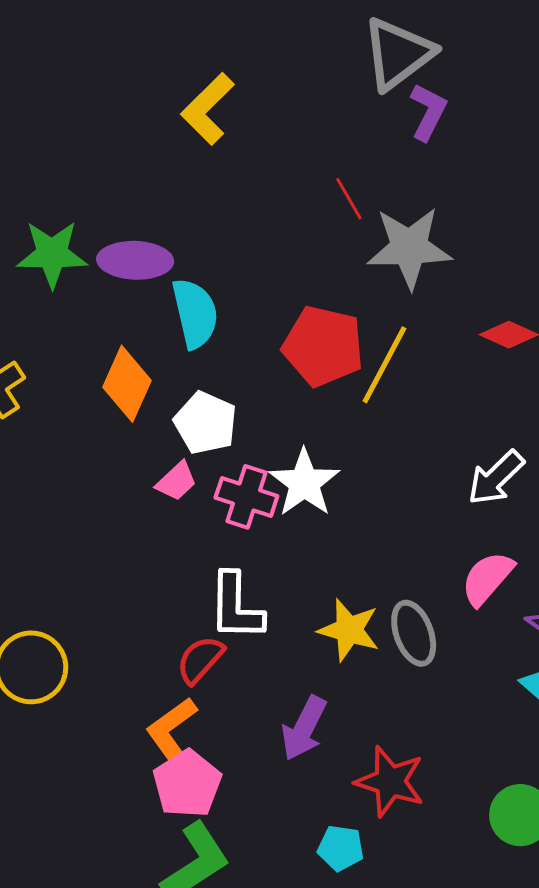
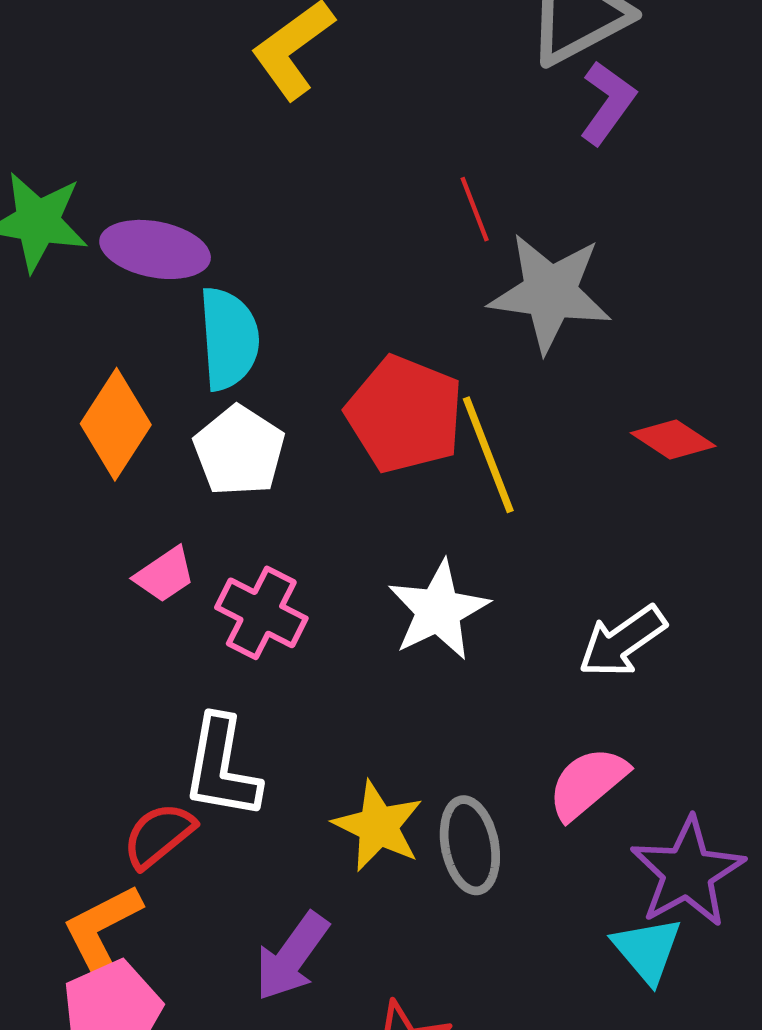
yellow line: (384, 365) -> (488, 455), turned -58
white pentagon: (206, 423) -> (239, 451), moved
white star: (304, 483) -> (438, 610), moved

